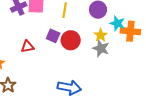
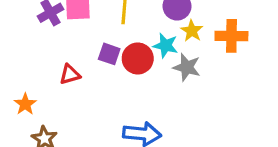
cyan star: (117, 23) -> (165, 45), moved
yellow star: (101, 35) -> (192, 31), moved

